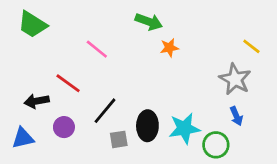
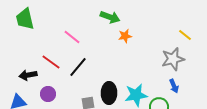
green trapezoid: (32, 24) -> (25, 19), turned 45
gray star: (235, 79) -> (173, 59), turned 30
black line: (105, 111) -> (78, 67), moved

